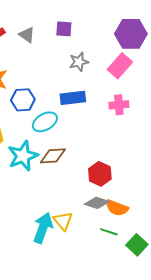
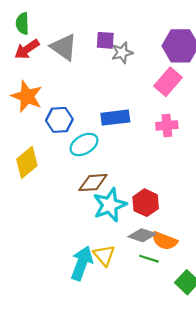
gray triangle: (27, 35) -> (64, 47), size x1.5
gray star: (79, 62) -> (122, 53), moved
cyan star: (23, 156) -> (110, 205), moved
green line: (109, 232) -> (149, 259), moved

